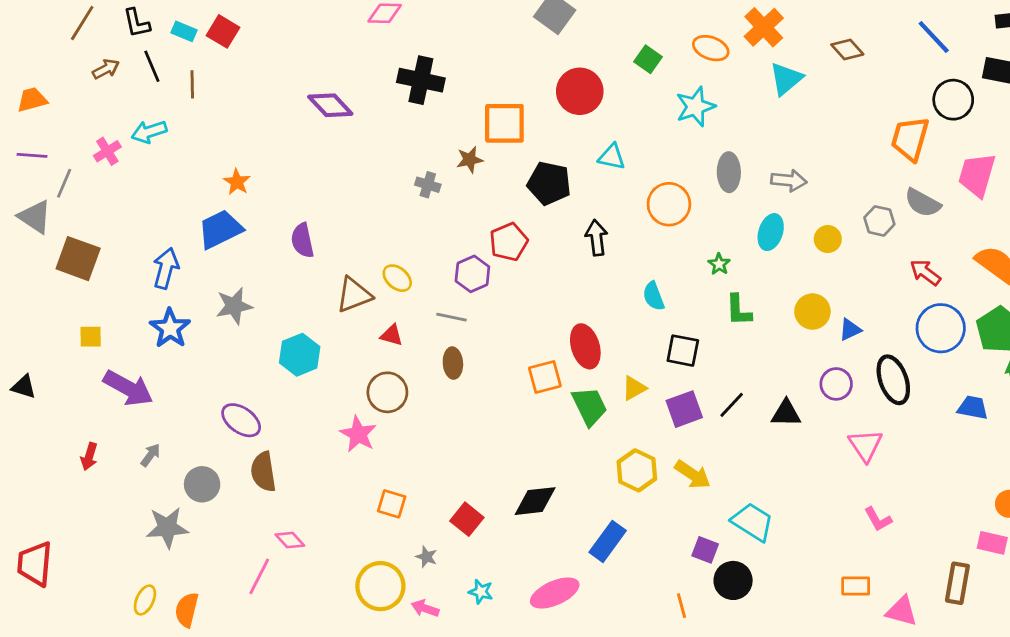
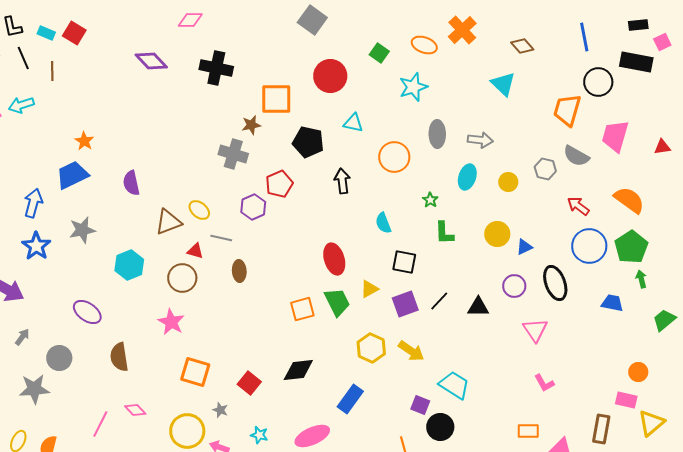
blue line: (934, 37) -> (584, 37), turned 32
cyan triangle: (786, 79) -> (503, 84), moved, turned -36
purple diamond: (330, 105) -> (151, 61), moved
gray cross: (428, 185) -> (233, 154), moved, size x1.6
gray line: (452, 317) -> (221, 238), moved
orange square: (545, 377) -> (302, 309), moved
brown circle: (387, 392) -> (182, 278), moved
brown semicircle: (263, 472) -> (119, 357), moved
orange square: (392, 504) -> (195, 372), size x1.4
pink diamond: (290, 540) -> (135, 410), moved

